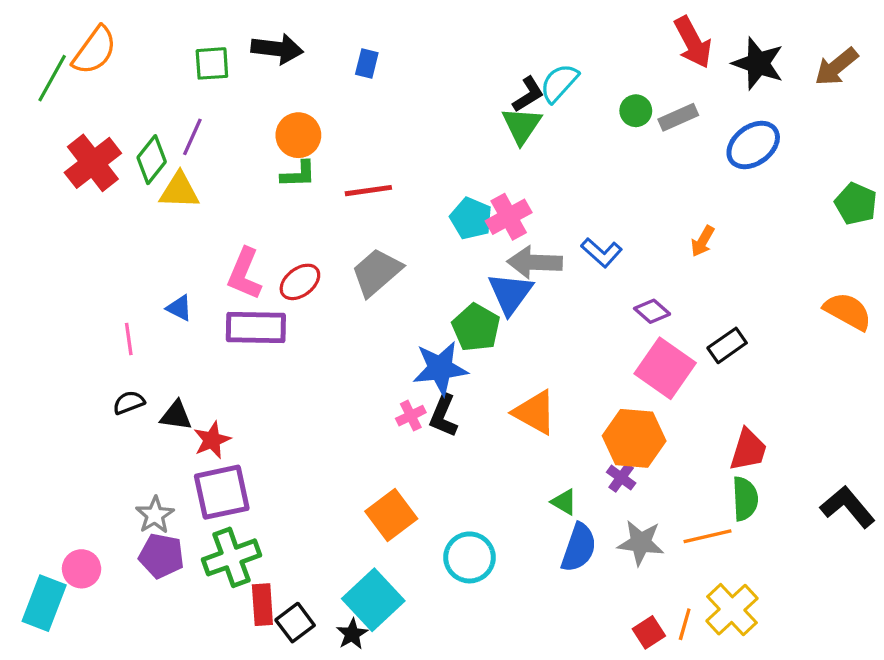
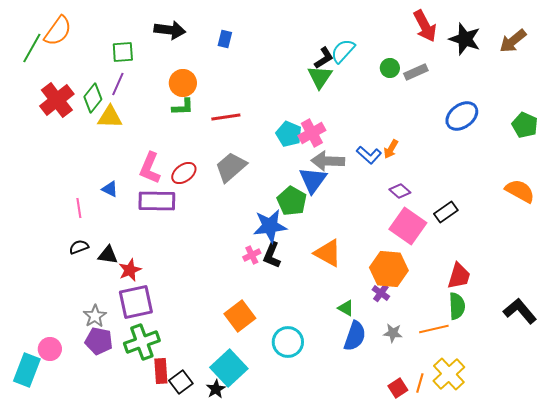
green square: (212, 63) -> (123, 52), moved
blue ellipse: (753, 145) -> (462, 116), moved
orange arrow: (703, 241) -> (391, 149), moved
gray star: (641, 543) -> (393, 333), size x0.7

